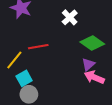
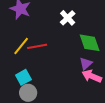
green diamond: (92, 43) -> (90, 43), turned 35
yellow line: (14, 60) -> (21, 46), moved

